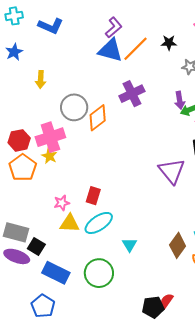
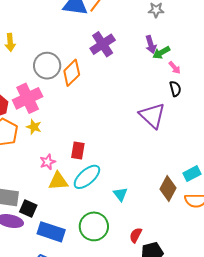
yellow star: (49, 156) -> (34, 127), moved
red semicircle: (166, 301) -> (136, 235), moved

